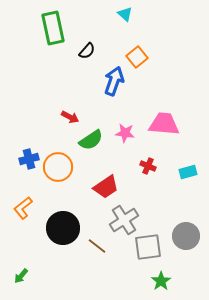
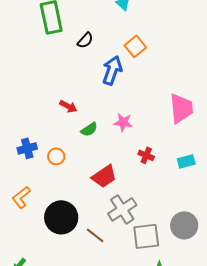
pink trapezoid: (164, 124) -> (181, 108), moved, turned 80
green semicircle: (91, 140) -> (89, 129), size x0.7
orange circle: (58, 167) -> (56, 156), size x0.6

